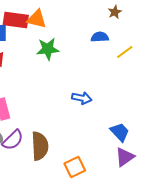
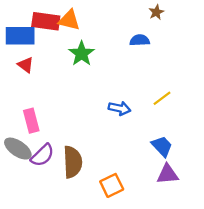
green star: (48, 49) -> (82, 54), turned -30
yellow line: (125, 52) -> (162, 98), moved
purple triangle: (125, 157) -> (168, 174), turned 30

